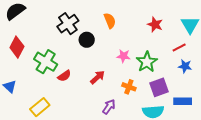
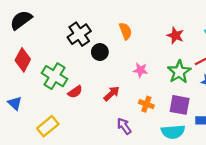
green star: (147, 62) -> (179, 72), moved
purple square: (159, 87) -> (180, 105), turned 30
purple arrow: (109, 107) -> (124, 126), turned -70

